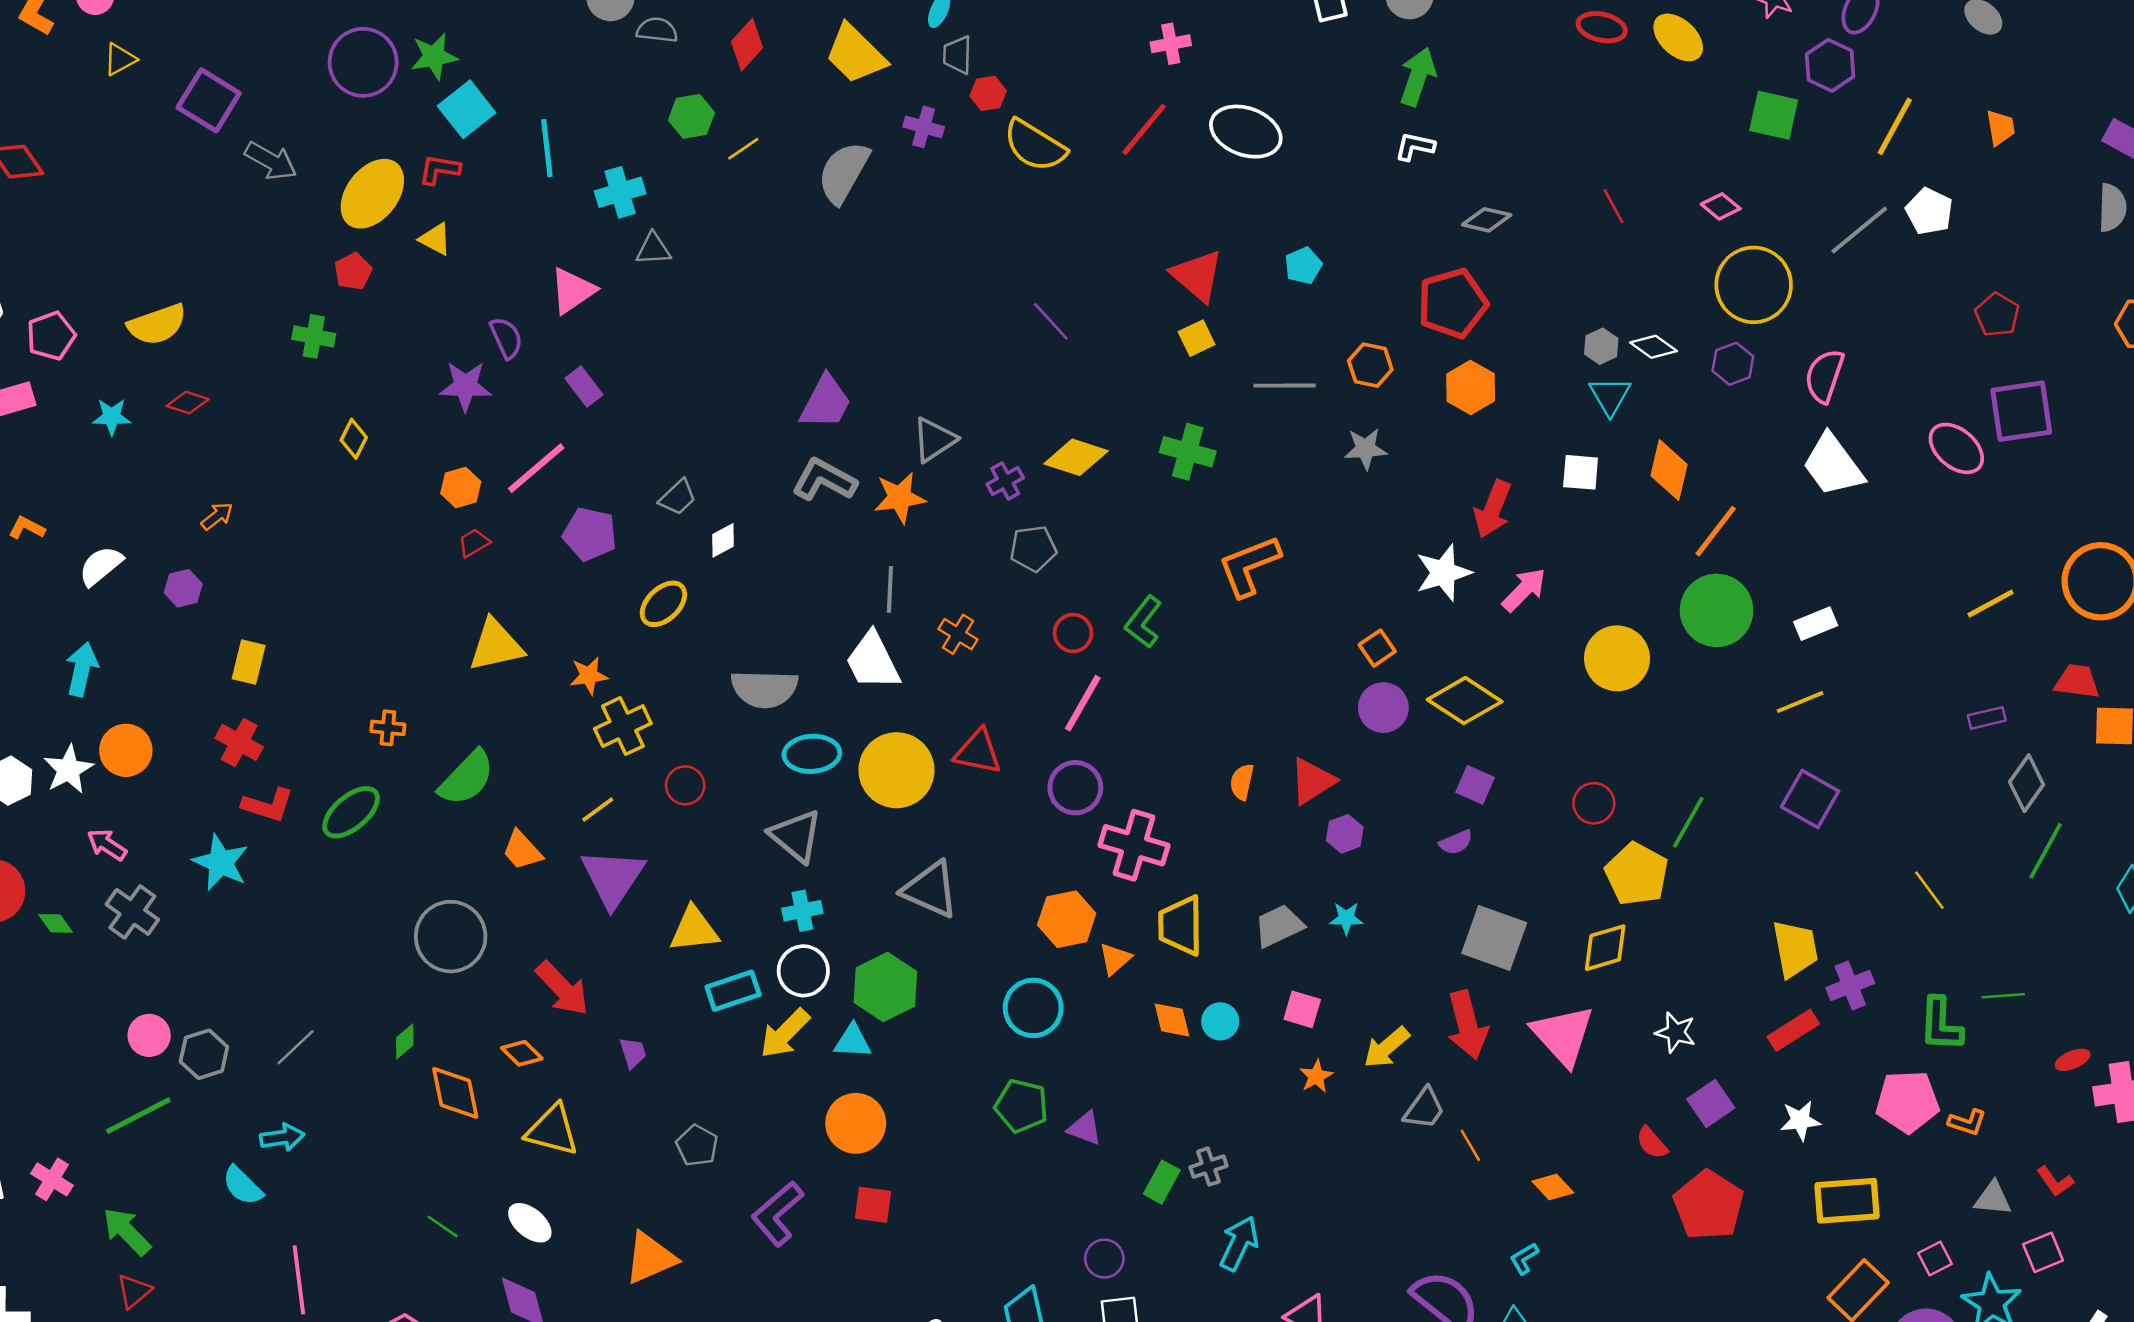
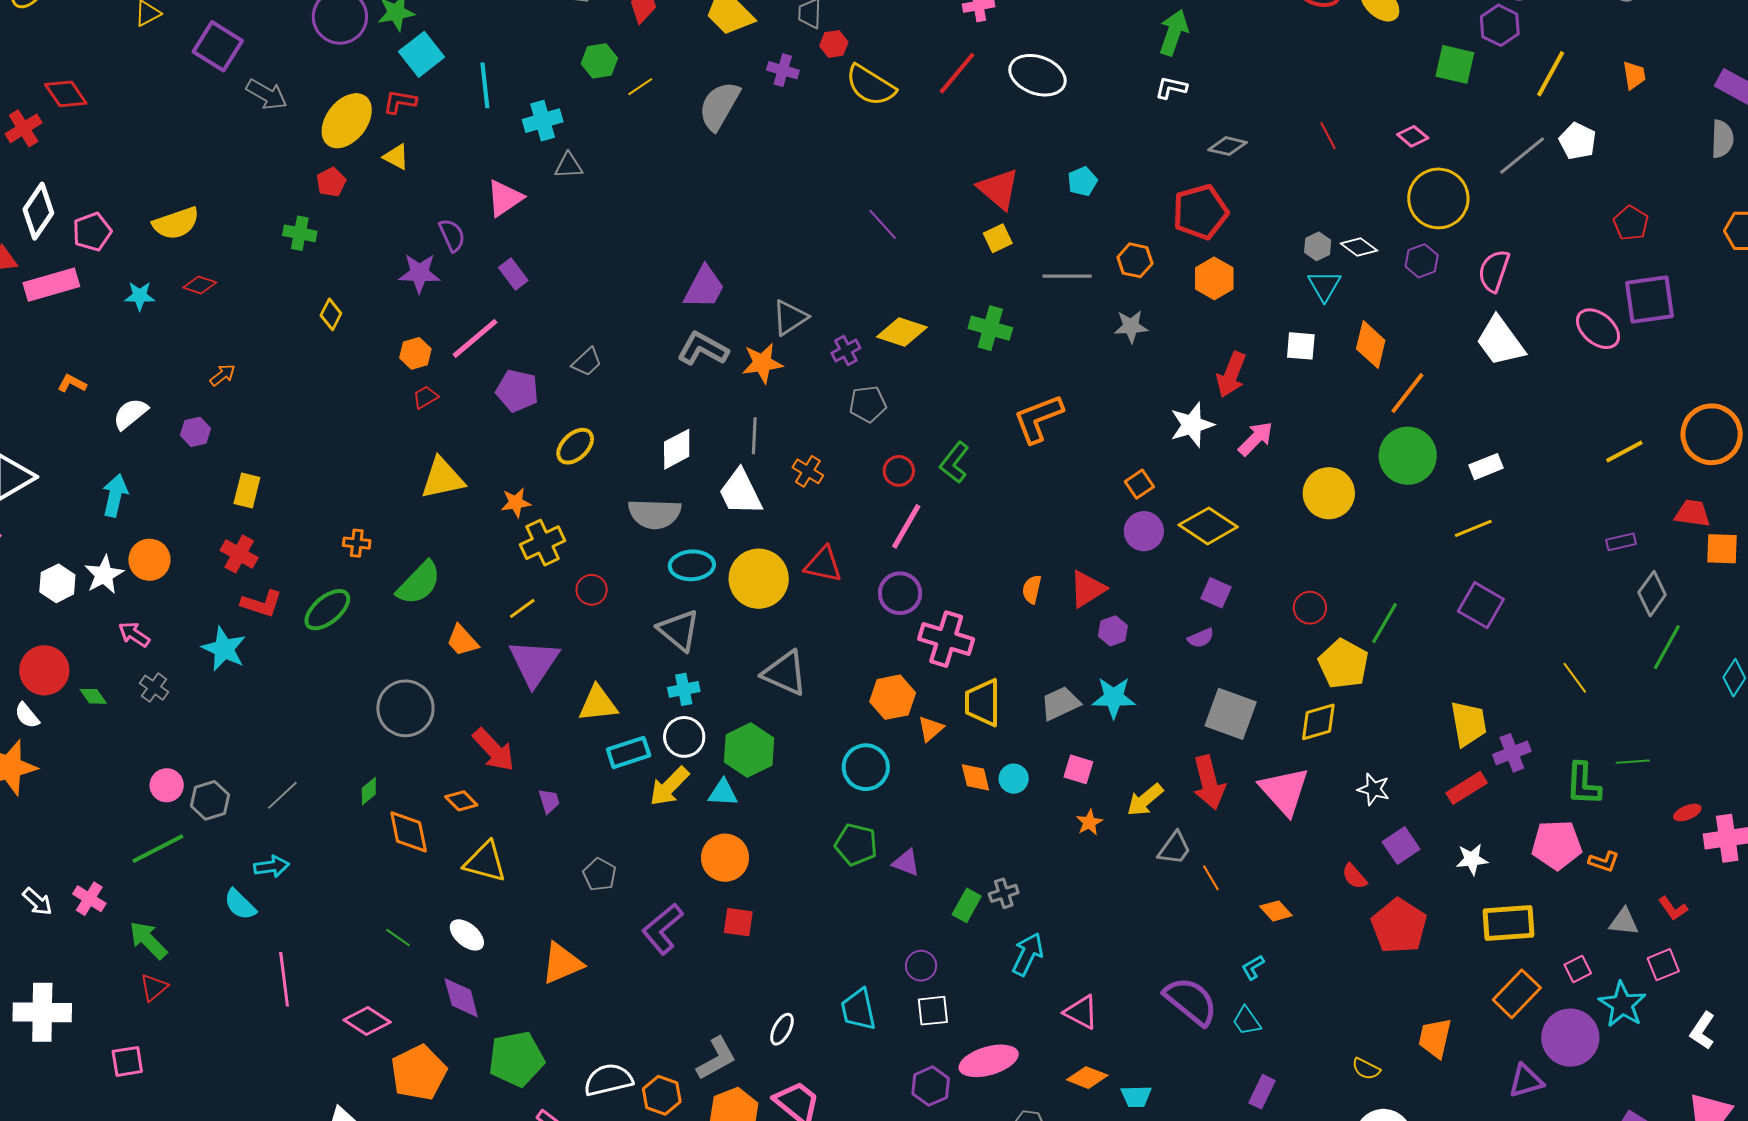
white diamond: (723, 540) -> (677, 449), moved, size x1.5
gray cross: (132, 912) -> (154, 688), size x0.7
cyan star: (1346, 918) -> (1114, 698), size x1.6

